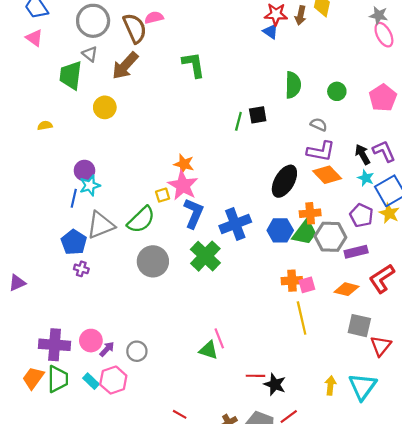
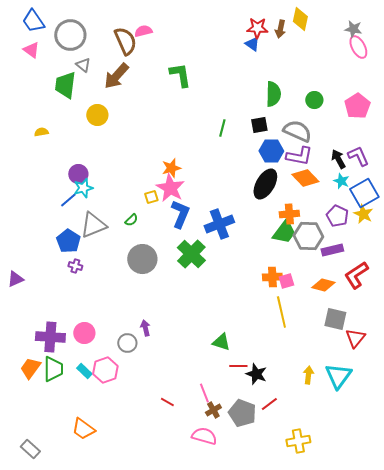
gray circle: (93, 21) -> (70, 35), moved
black square: (258, 115) -> (259, 125), moved
gray semicircle: (319, 125) -> (297, 131), size x1.8
orange star: (184, 164) -> (171, 168), turned -30
blue line: (74, 198) -> (68, 200), turned 36
green semicircle: (141, 220) -> (131, 220), size x0.5
blue hexagon: (280, 230) -> (271, 151), moved
pink line: (219, 338) -> (204, 393), moved
purple arrow: (107, 349) -> (145, 328), moved, turned -56
green triangle: (209, 350) -> (221, 342), moved

